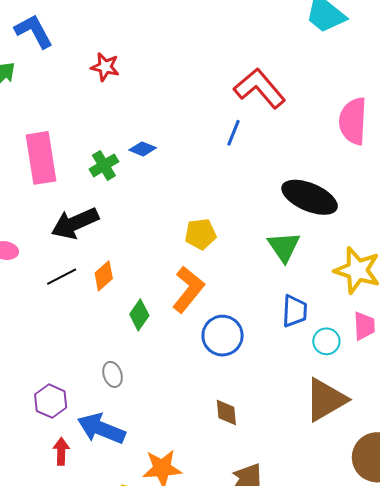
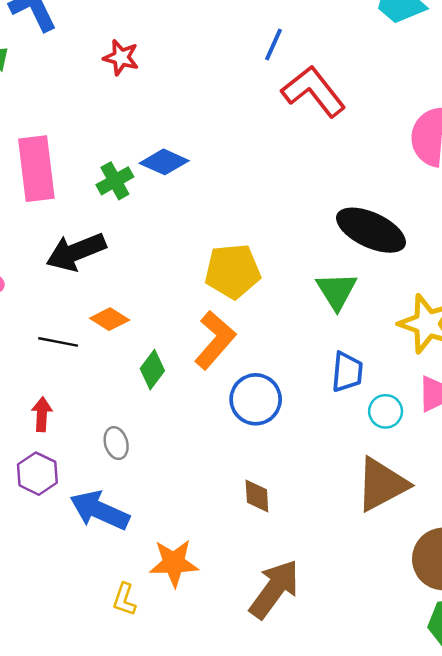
blue line: (234, 133) -> (273, 44), moved
blue diamond: (143, 149) -> (164, 162), size x1.4
yellow pentagon: (200, 234) -> (233, 271), size x1.4
orange diamond: (104, 276) -> (110, 319), turned 72
black line: (62, 277) -> (58, 342), moved, turned 36
red arrow: (61, 451) -> (42, 414), moved

